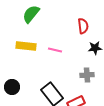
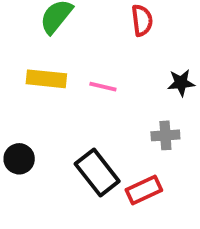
red semicircle: (83, 26) -> (142, 20), moved

